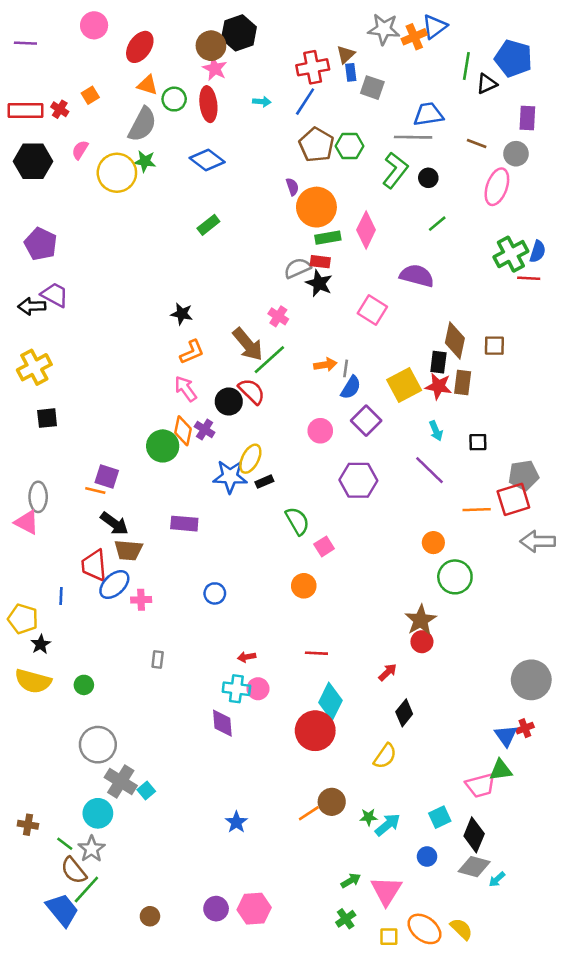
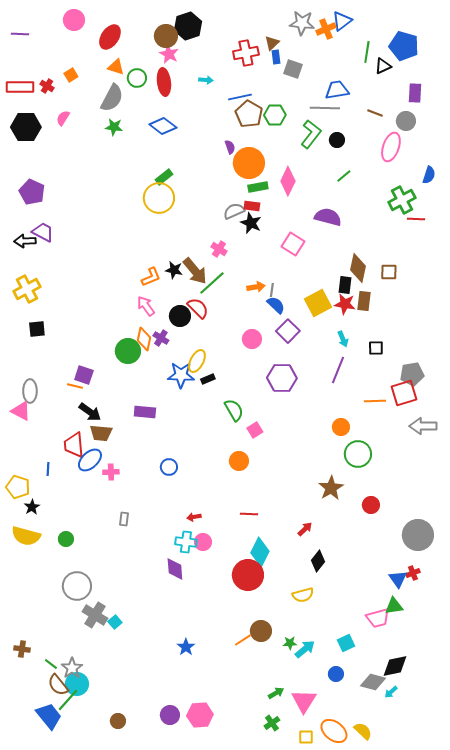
blue line: (305, 102) -> (240, 97), moved, turned 45
yellow circle: (117, 173) -> (159, 198), moved
blue semicircle: (538, 252) -> (429, 175), moved
black star: (182, 314) -> (174, 270), moved
blue semicircle: (351, 388) -> (276, 305), turned -78
purple line: (430, 470) -> (338, 370), turned 68
red circle: (422, 642) -> (371, 505), moved
yellow semicircle: (385, 756) -> (303, 595), turned 40
cyan circle: (98, 813) -> (77, 684), moved
black diamond: (474, 835) -> (395, 666), moved, turned 56

